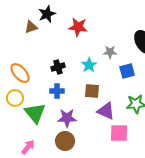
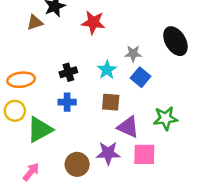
blue square: (127, 71) -> (141, 77), moved, turned -35
orange ellipse: (20, 73) -> (21, 80), turned -55
green triangle: (35, 113) -> (40, 129), turned 40
purple star: (67, 118) -> (108, 153), moved

